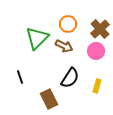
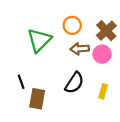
brown arrow: (64, 46) -> (80, 49), moved, turned 150
brown rectangle: (49, 99) -> (37, 99), moved, turned 36

